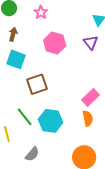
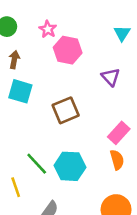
purple triangle: (91, 42) -> (111, 77), moved
pink hexagon: (55, 43) -> (68, 50), moved
brown square: (37, 84) -> (66, 110), moved

